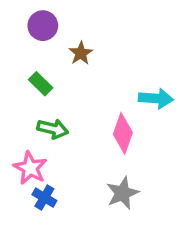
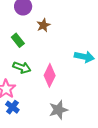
pink diamond: (123, 133) -> (50, 75), moved

